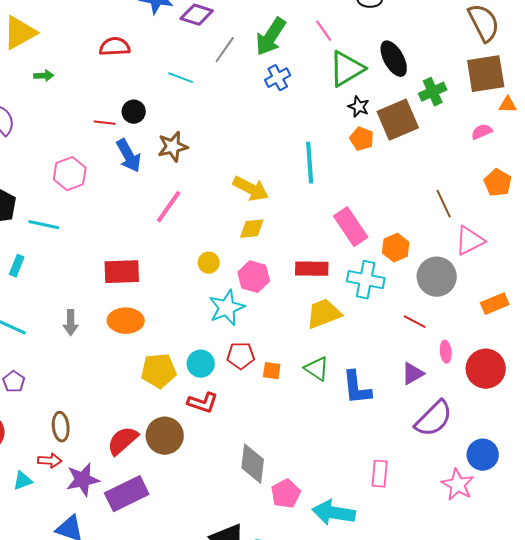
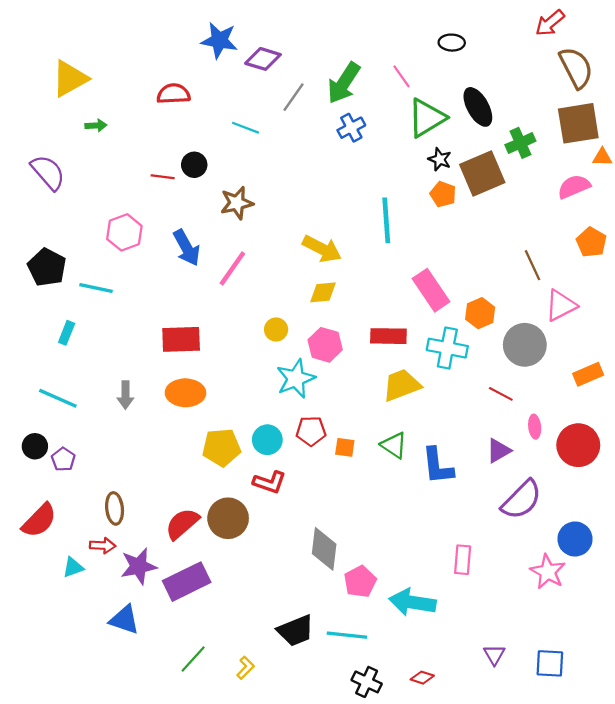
pink semicircle: (482, 132) -> (574, 187), size x1.4
blue arrow: (129, 156) -> (187, 248), moved

